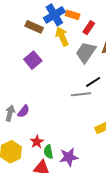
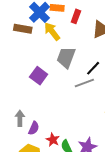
gray trapezoid: (86, 52) -> (66, 57), moved
purple square: (33, 60) -> (39, 76), moved
purple semicircle: (24, 111) -> (34, 128), moved

